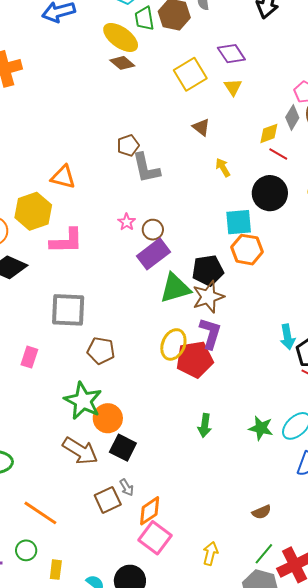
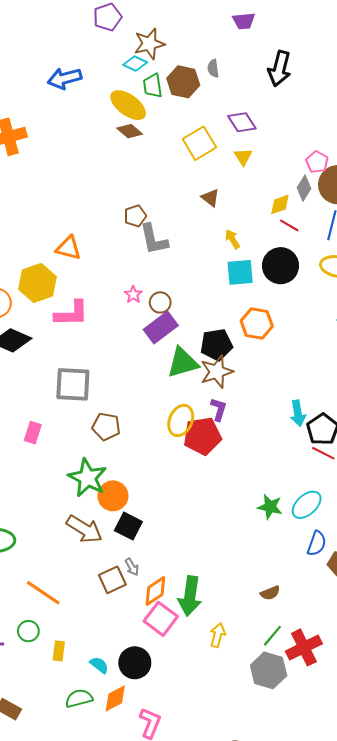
cyan square: (239, 222) -> (240, 272), moved
purple L-shape: (210, 333) -> (219, 409), size x0.7
green arrow: (205, 425) -> (190, 596), moved, size x1.6

